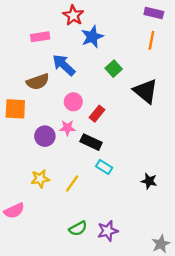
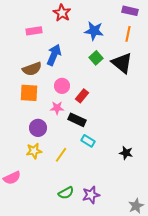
blue star: (92, 37) -> (94, 31), moved, turned 30
blue arrow: (64, 65) -> (54, 55), turned 70
black triangle: (146, 91) -> (122, 63), moved
orange square: (15, 109) -> (29, 93), moved
purple circle: (45, 136) -> (38, 128), moved

